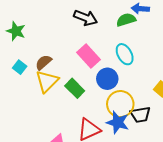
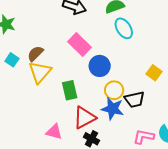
cyan ellipse: (125, 54) -> (124, 28), moved
green rectangle: (75, 88) -> (70, 90), moved, turned 36
yellow circle: (120, 104) -> (114, 90), size x0.7

